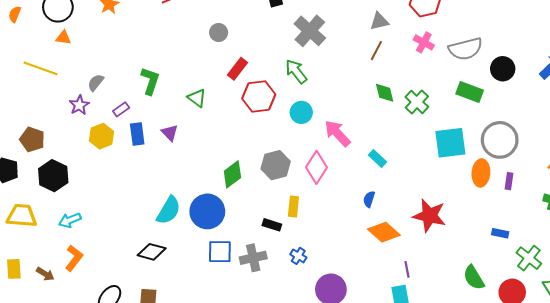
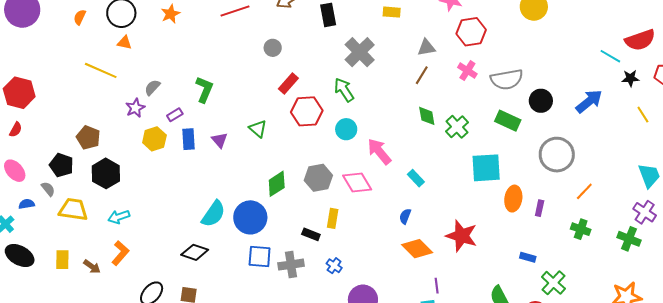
green triangle: (197, 98) -> (258, 129), moved
gray circle: (500, 140) -> (557, 155), moved
pink diamond: (317, 167) -> (357, 183), turned -68

